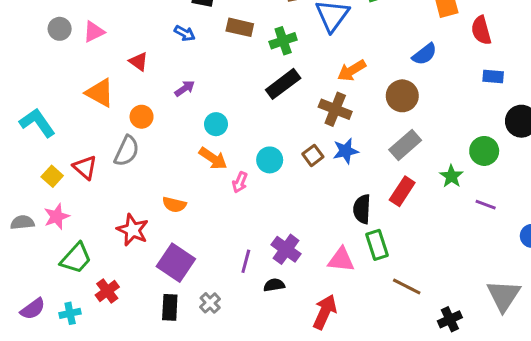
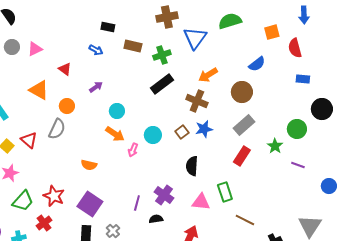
black semicircle: (362, 209) -> (192, 166), moved
red star: (133, 230) -> (54, 196), moved

